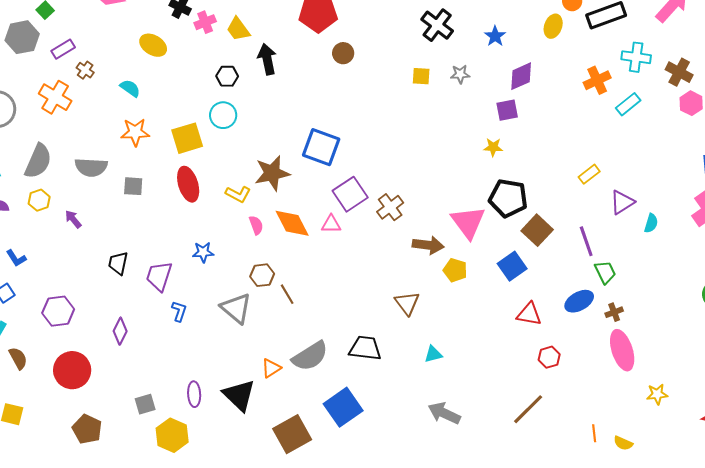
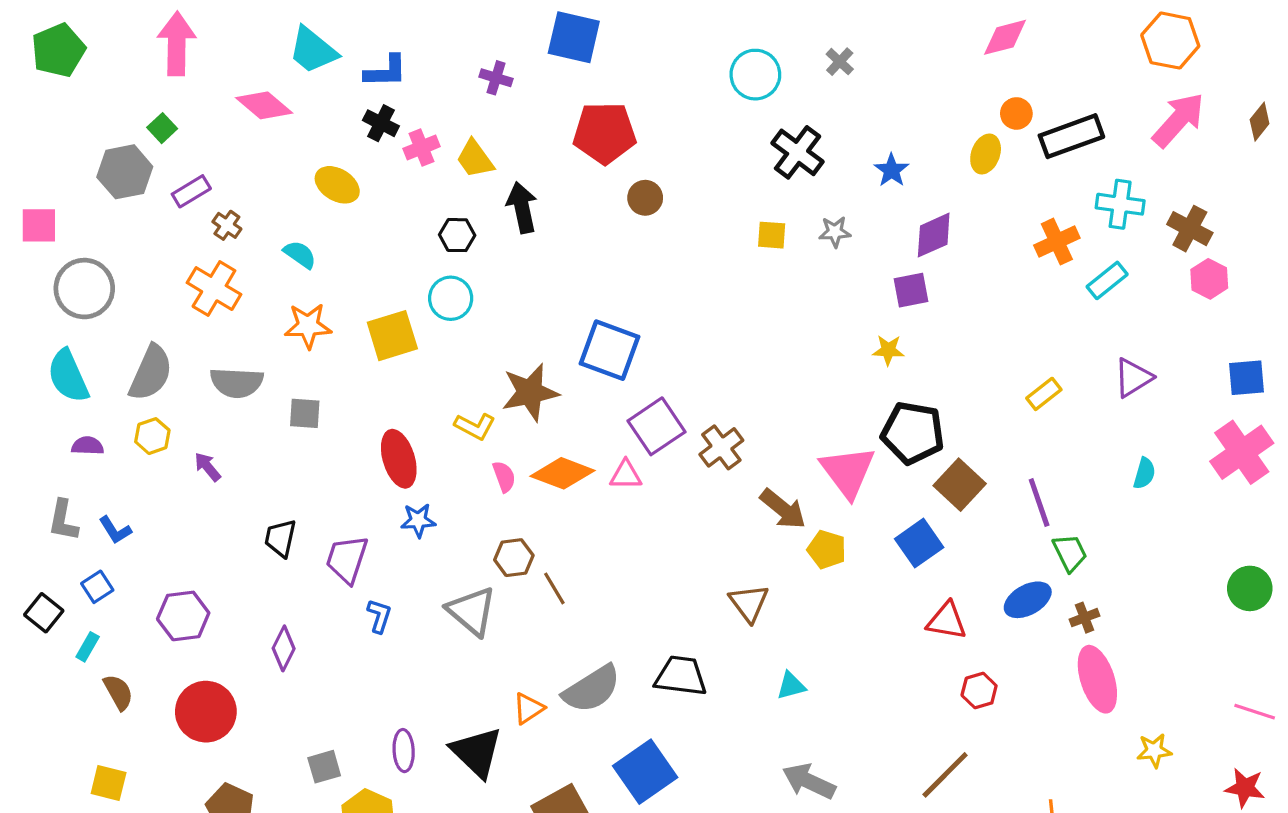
orange cross: (55, 97) -> (214, 289), moved
red ellipse: (188, 184) -> (399, 459), moved
purple triangle: (622, 202) -> (1133, 378), moved
orange diamond: (292, 223) -> (562, 473), turned -42
brown arrow: (428, 245) -> (783, 509), turned 32

